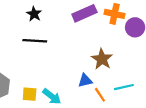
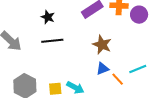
brown star: (102, 59) -> (102, 45), moved

